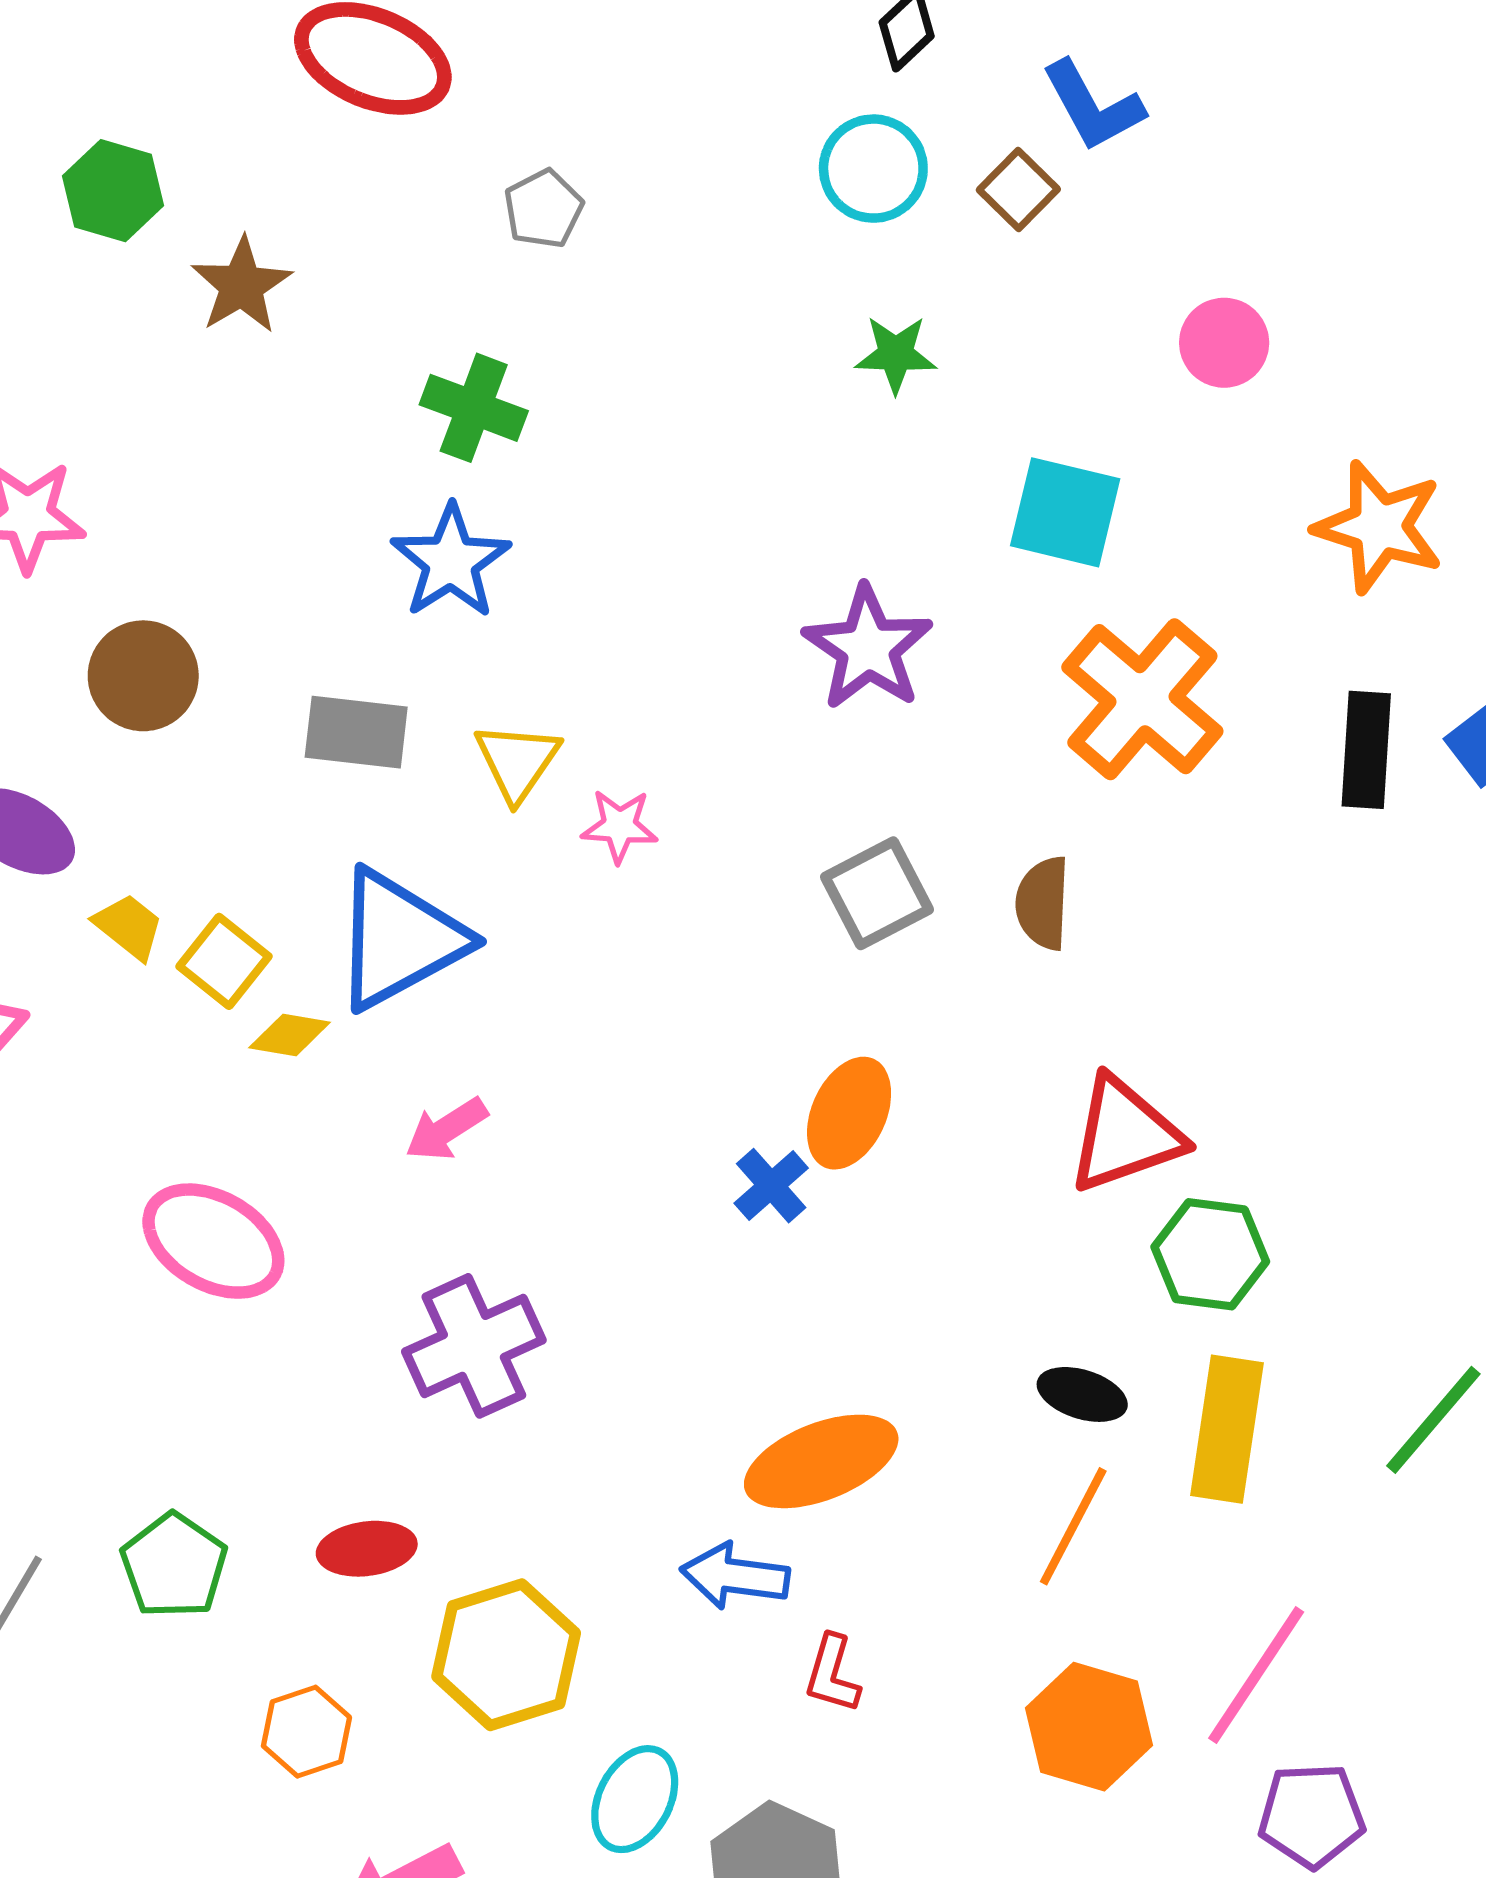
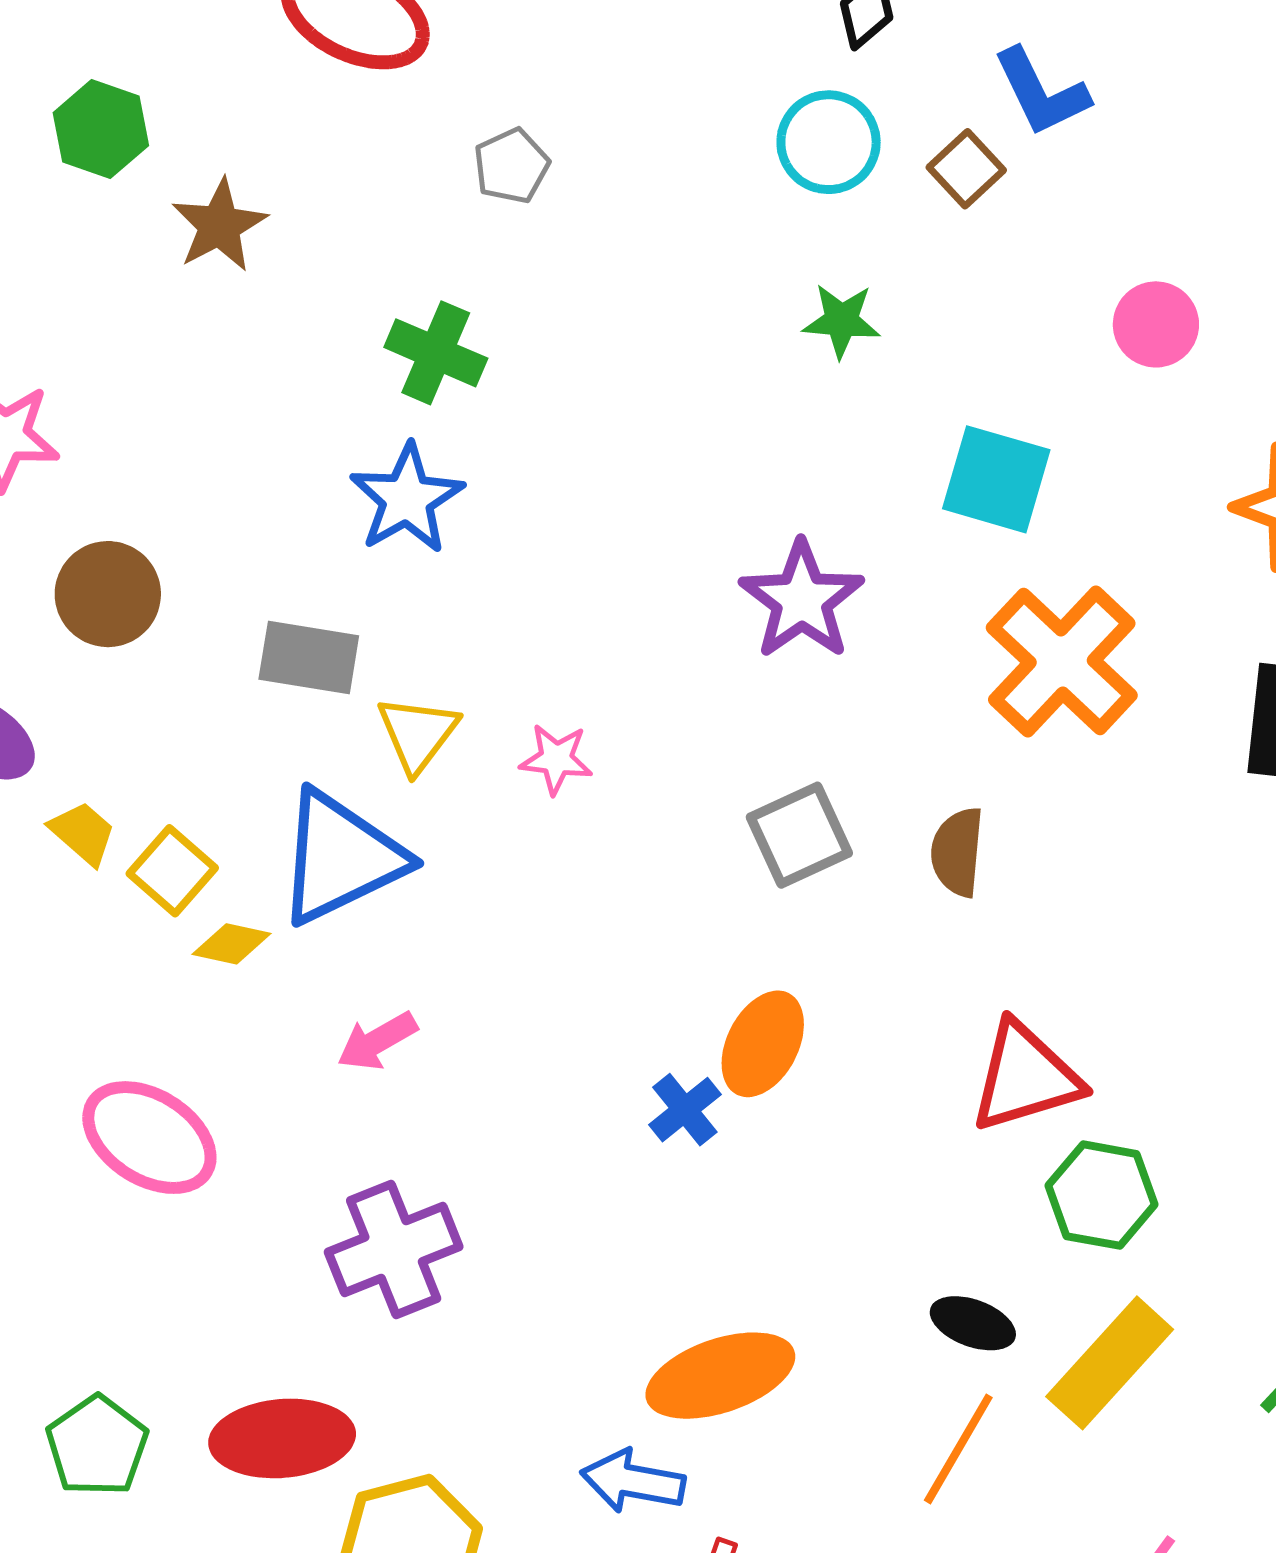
yellow triangle: (517, 762) -> (418, 734), moved
yellow rectangle: (1227, 1429) -> (1110, 1363), turned 31
red ellipse: (367, 1549) -> (282, 1438), size x1.5

